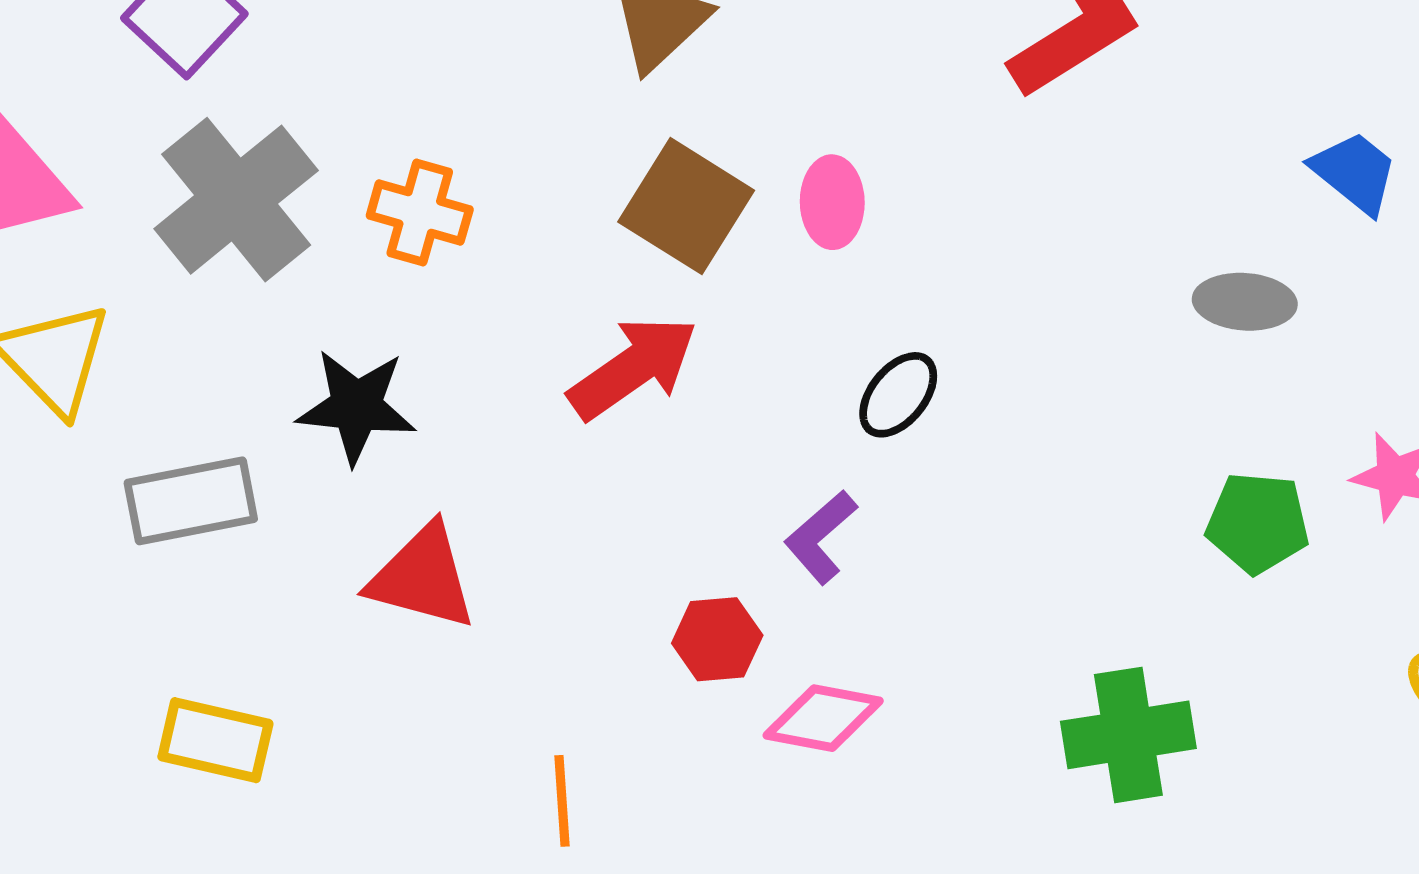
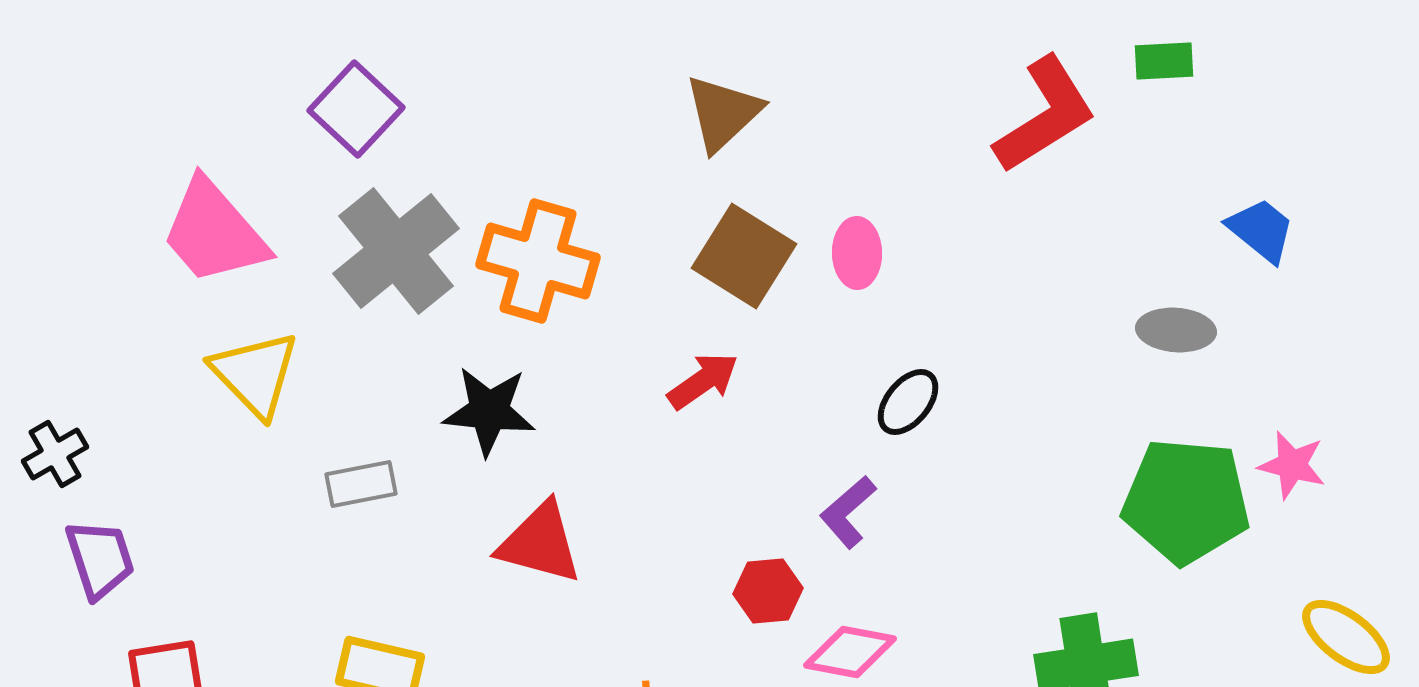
orange cross: (420, 213) -> (538, 261), size x1.5
red arrow: (633, 368) -> (703, 381), size x0.7
gray rectangle: (191, 501) -> (361, 484), size x0.7
green pentagon: (1258, 523) -> (1186, 501), size x1.6

